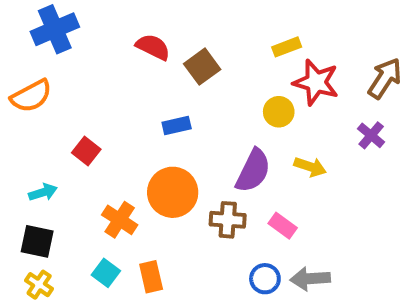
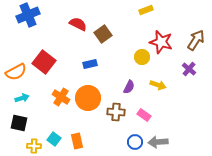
yellow rectangle: (287, 47) -> (146, 10), moved
orange semicircle: (31, 96) -> (16, 72), moved
red square: (86, 151) -> (44, 62), moved, size x1.6
purple semicircle: (253, 171) -> (129, 87), size x0.6
orange cross: (120, 220) -> (61, 97), moved
yellow cross: (39, 285) -> (34, 146), moved, turned -32

